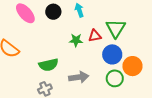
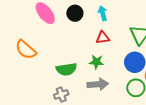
red triangle: (95, 36) -> (103, 38), moved
green star: (76, 40) -> (96, 62), moved

